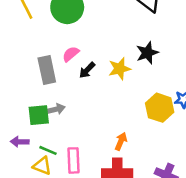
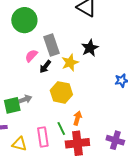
gray rectangle: (47, 70) -> (52, 45), moved
yellow hexagon: (160, 108) -> (61, 92), moved
green line: (48, 150) -> (61, 129), moved, turned 48

